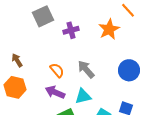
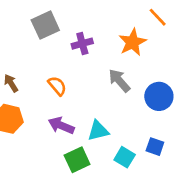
gray arrow: (86, 69) -> (119, 81), moved
orange semicircle: (57, 70) -> (57, 86), moved

